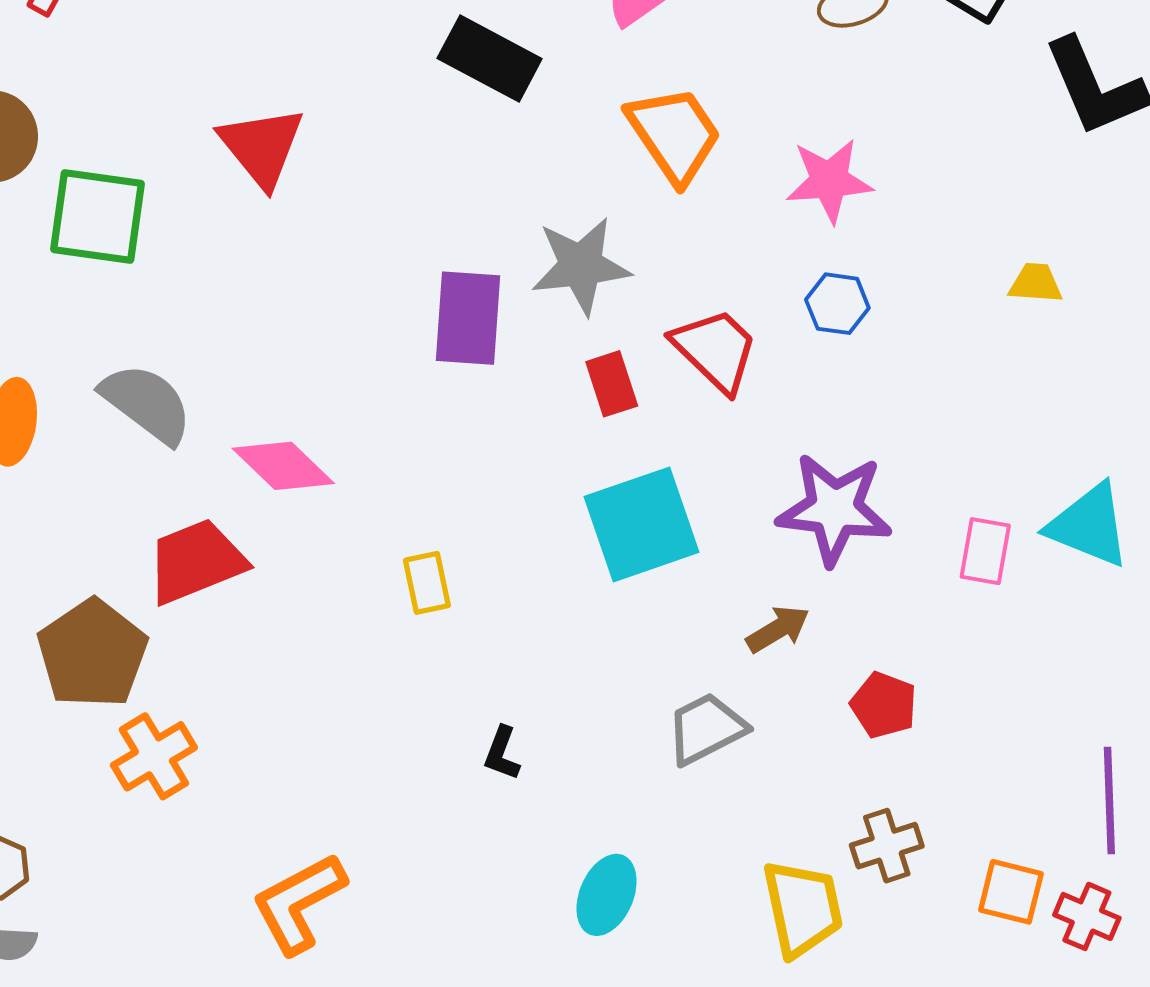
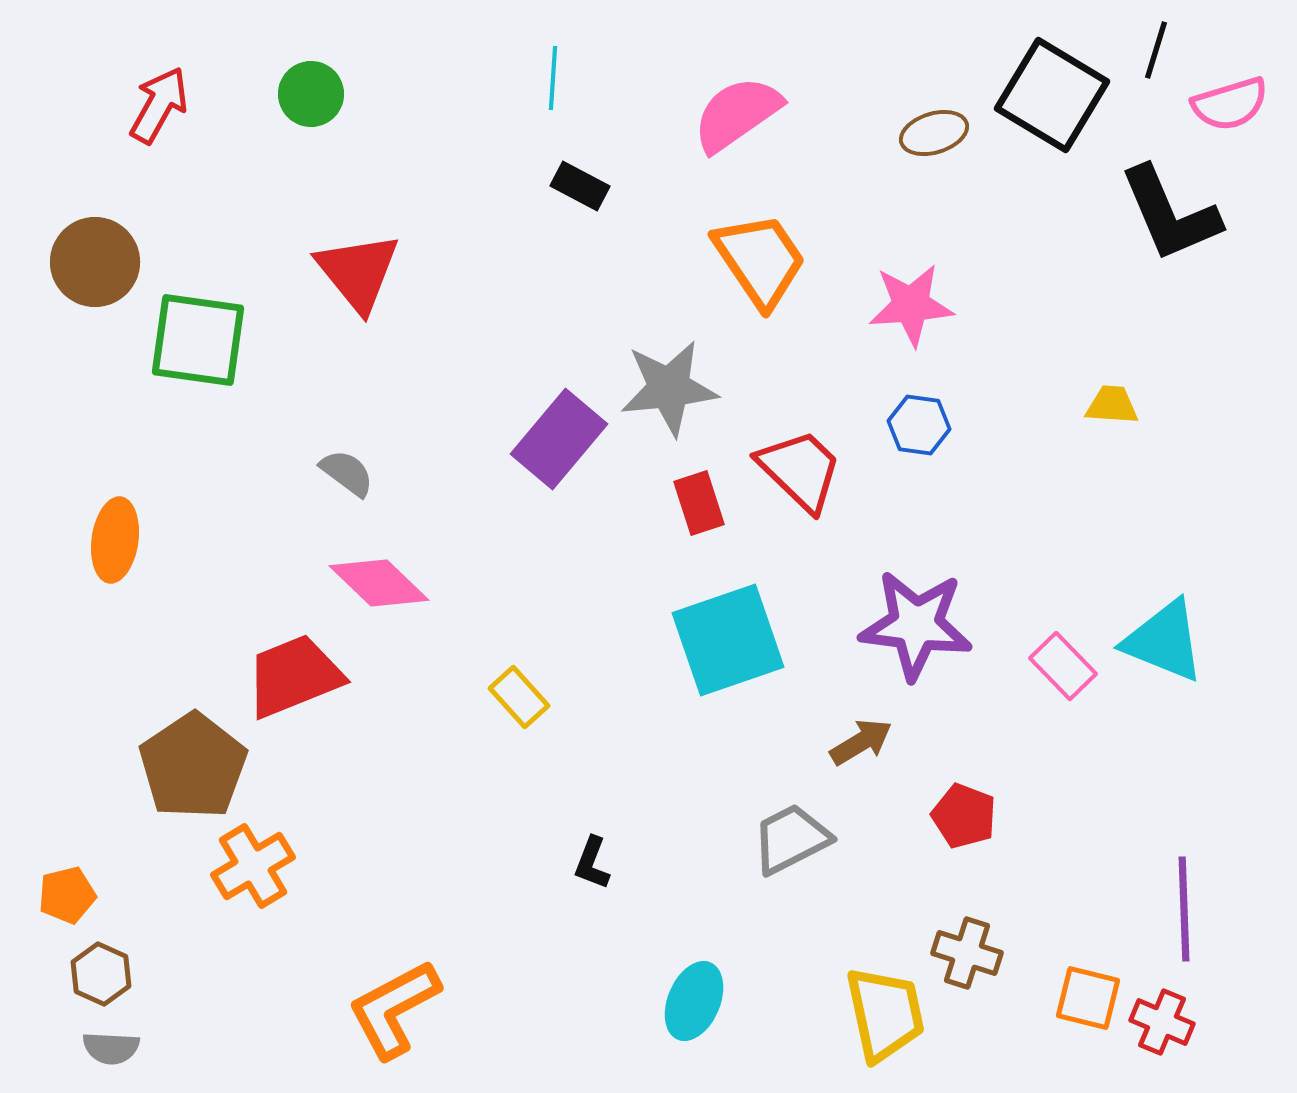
black rectangle: (490, 58) -> (580, 186), size x0.6
purple rectangle: (468, 318) -> (559, 439), turned 36
gray semicircle: (147, 403) -> (347, 473), moved, size x0.6
pink rectangle: (985, 551) -> (1063, 666), turned -54
yellow rectangle: (427, 583) -> (519, 697), turned -30
brown cross: (887, 846) -> (967, 953), turned 36

